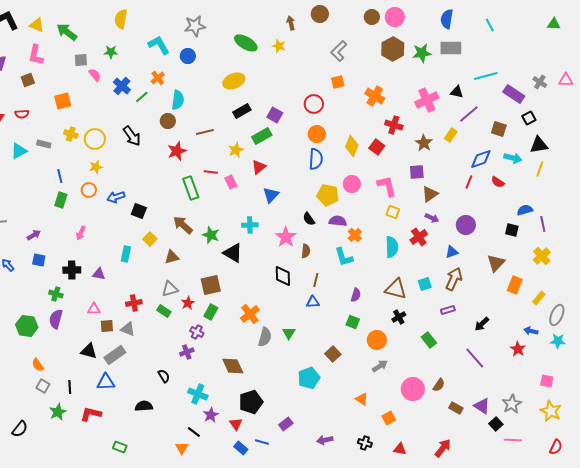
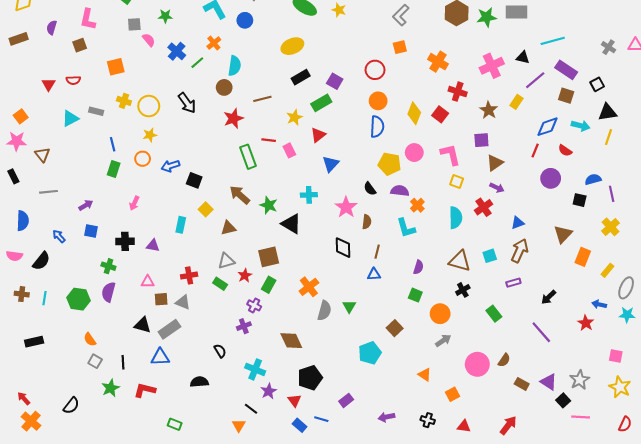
purple rectangle: (514, 94) -> (566, 70), moved
purple circle: (466, 225) -> (551, 178), moved

